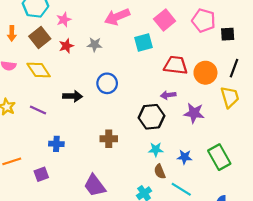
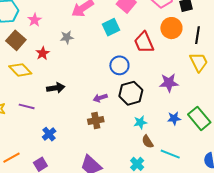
red star: (66, 46) -> (43, 53), moved
red trapezoid: (176, 65) -> (144, 42), turned -110
orange circle: (205, 73) -> (171, 28), moved
blue circle: (107, 83) -> (119, 65), moved
purple arrow: (168, 95) -> (100, 98), moved
blue cross: (56, 144) -> (49, 134), turned -32
blue star: (185, 157) -> (174, 118), moved

